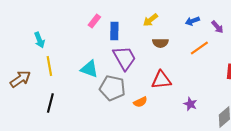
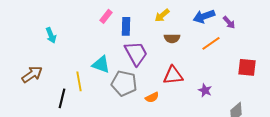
blue arrow: (192, 21) -> (204, 16), size x1.5
yellow line: (49, 66) -> (79, 81), moved
purple star: (190, 104) -> (205, 90), moved

